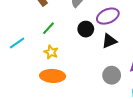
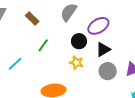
yellow star: (51, 52) -> (76, 63), moved
gray circle: (112, 75) -> (108, 71), moved

